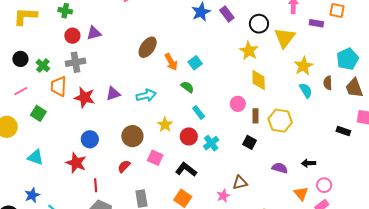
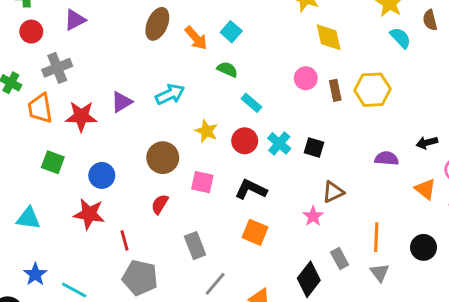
red circle: (72, 36) -> (31, 32), moved
green square: (38, 113) -> (53, 162), moved
black square: (249, 142) -> (314, 148), moved

